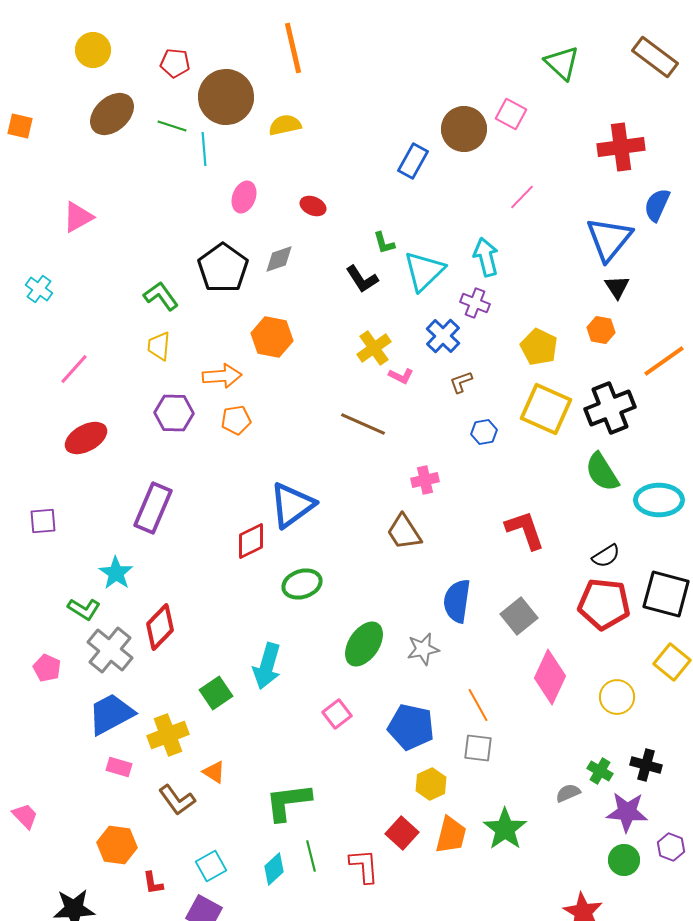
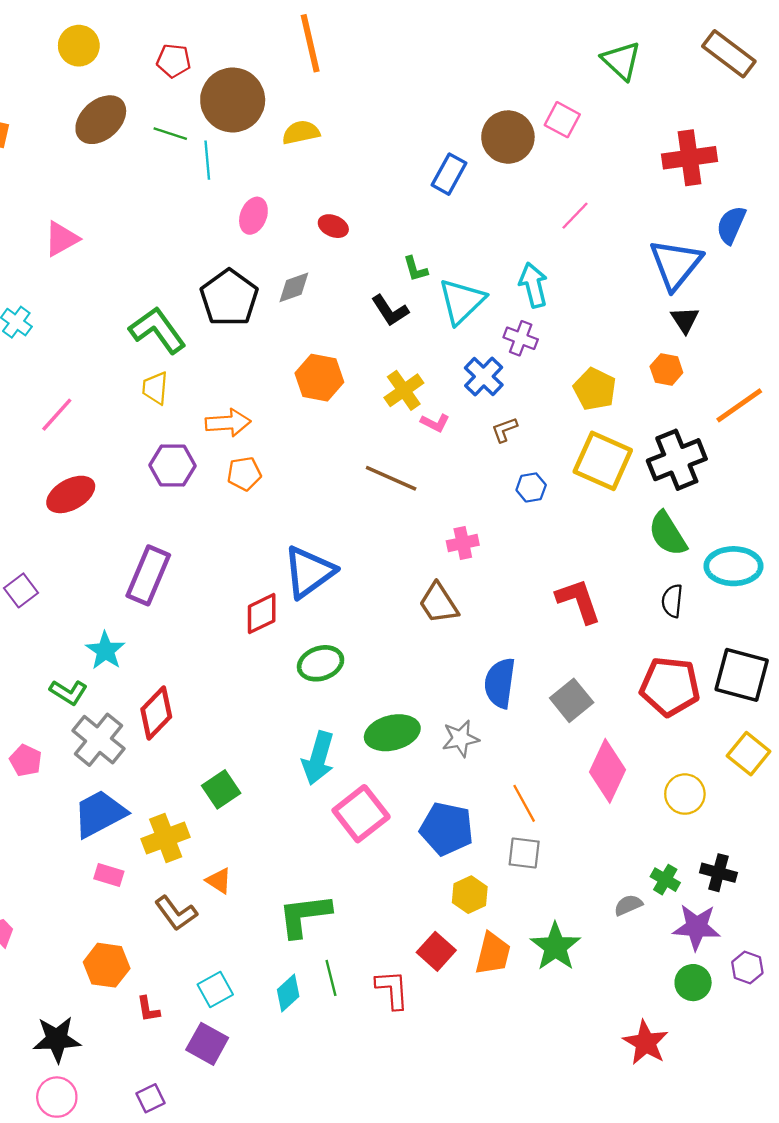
green L-shape: (161, 296) -> (157, 330), size x1.4
orange hexagon: (272, 337) -> (319, 378), moved
purple square: (43, 521) -> (21, 590), turned -32
black semicircle: (606, 556) -> (672, 601), moved, turned 128
green ellipse: (364, 644) -> (392, 733), turned 42
cyan arrow: (267, 666) -> (318, 758), moved
pink square: (337, 714) -> (361, 814), size x1.6

